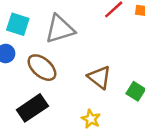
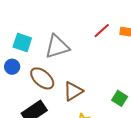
brown triangle: (99, 77) -> (73, 91), moved, turned 50

